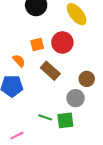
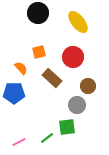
red circle: (62, 42) -> (73, 57), moved
green line: (45, 117) -> (47, 138), moved, turned -56

